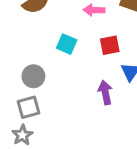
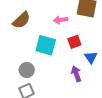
cyan square: (67, 44) -> (46, 45), size x1.5

